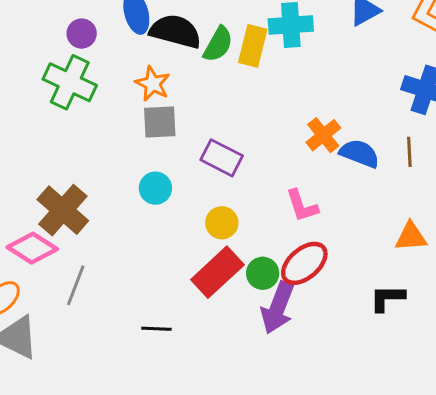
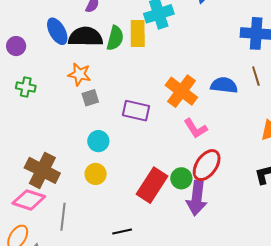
purple circle: (82, 34) -> (16, 46), moved
green cross: (70, 82) -> (26, 87), size x0.6
gray square: (160, 122) -> (90, 98), size x0.7
orange cross: (323, 135) -> (181, 91), moved, size x1.4
yellow circle: (222, 223) -> (96, 174), moved

